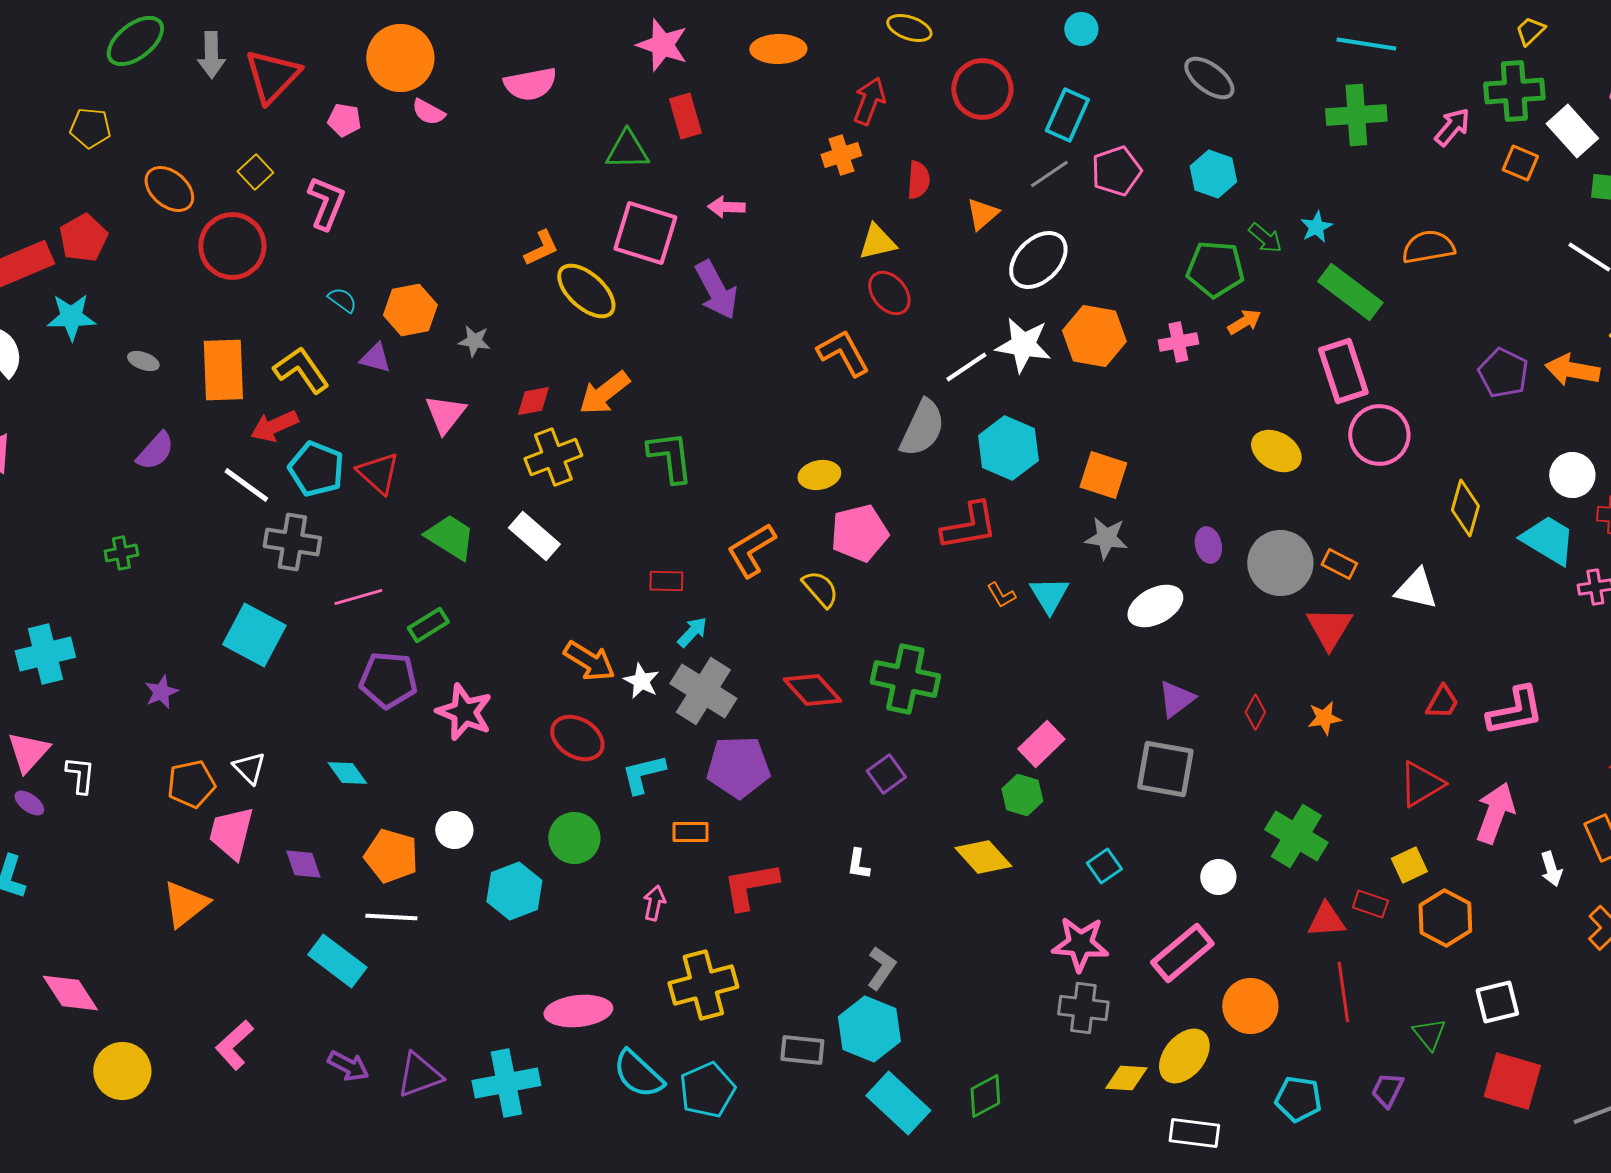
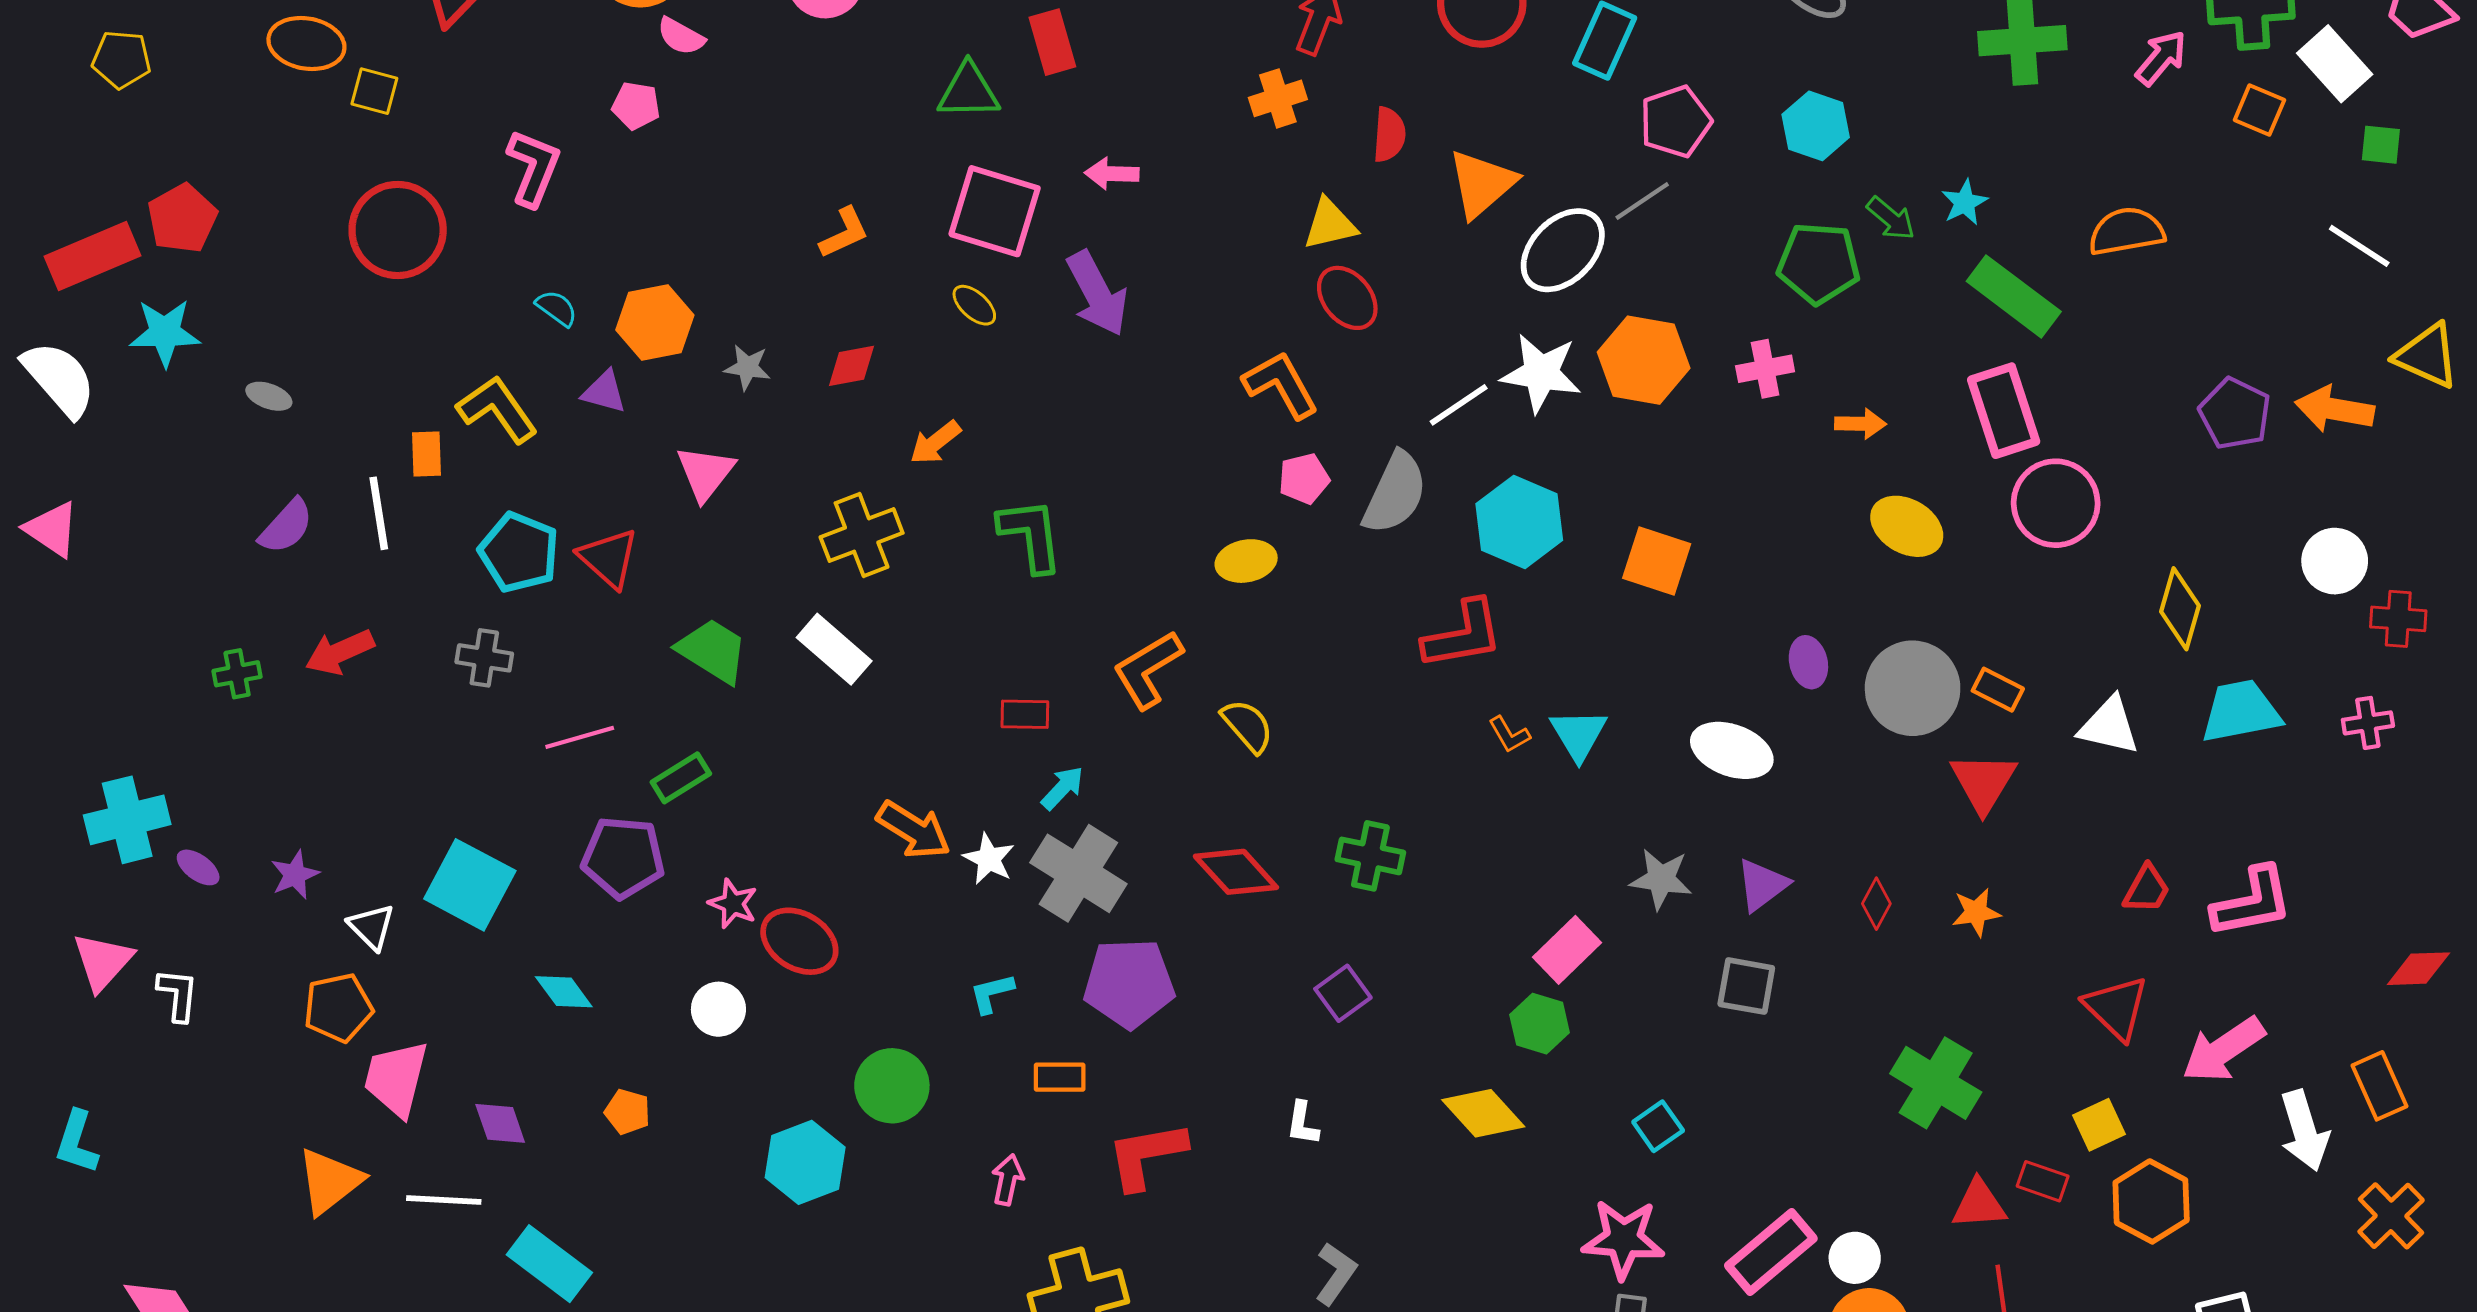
pink pentagon: (344, 120) -> (636, 106), moved
yellow pentagon: (90, 128) -> (121, 59), moved
yellow square: (255, 172) -> (374, 91), moved, turned -32
gray line: (1049, 174) -> (1642, 201), moved
orange ellipse: (169, 189) -> (306, 43), moved, turned -30
orange triangle: (982, 214) -> (1482, 184), size x1.5
yellow ellipse: (586, 291) -> (974, 305), moved, size x0.5
orange arrow: (1244, 322) -> (1860, 424), moved, turned 32
orange rectangle: (223, 370) -> (426, 454), moved, size x0.5
orange arrow: (604, 393) -> (935, 442), size x0.7
red diamond: (533, 401) -> (851, 366), moved
red arrow: (274, 426) -> (340, 652), moved
white line: (246, 485) -> (379, 513), moved, turned 45
pink pentagon: (859, 533) -> (1304, 479), moved, size x0.6
gray star: (1106, 538) -> (1661, 879), moved
cyan trapezoid: (1548, 540) -> (2241, 711), moved, turned -42
gray cross: (292, 542) -> (484, 658), size x0.7
white ellipse: (1155, 606) -> (1732, 750), turned 48
cyan square: (254, 635) -> (470, 885), moved
green cross: (905, 679) -> (1370, 856), size x0.7
pink star: (464, 712) -> (733, 904), size x0.6
red ellipse: (577, 738) -> (799, 941), moved
white triangle: (249, 768) -> (372, 927), moved
gray square: (1165, 769) -> (1746, 986), size x0.7
cyan L-shape: (643, 774) -> (992, 993), size x0.7
red triangle: (1421, 784) -> (2116, 1008), turned -45
purple ellipse: (29, 803) -> (198, 867), moved
pink arrow: (1495, 813) -> (2223, 1050), turned -144
white circle: (454, 830) -> (718, 1009), moved
orange pentagon: (391, 856) -> (627, 1112), size x0.6
white arrow: (1551, 869) -> (2304, 1131), size x1.6
white circle: (1218, 877) -> (1855, 1258), moved
white line: (391, 917) -> (444, 1200), moved

